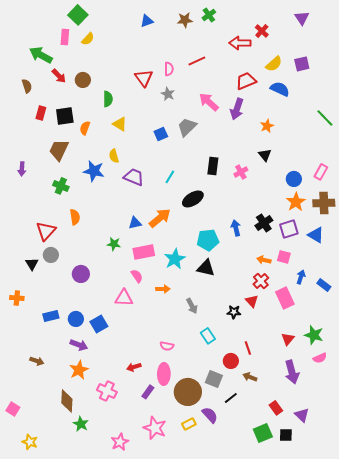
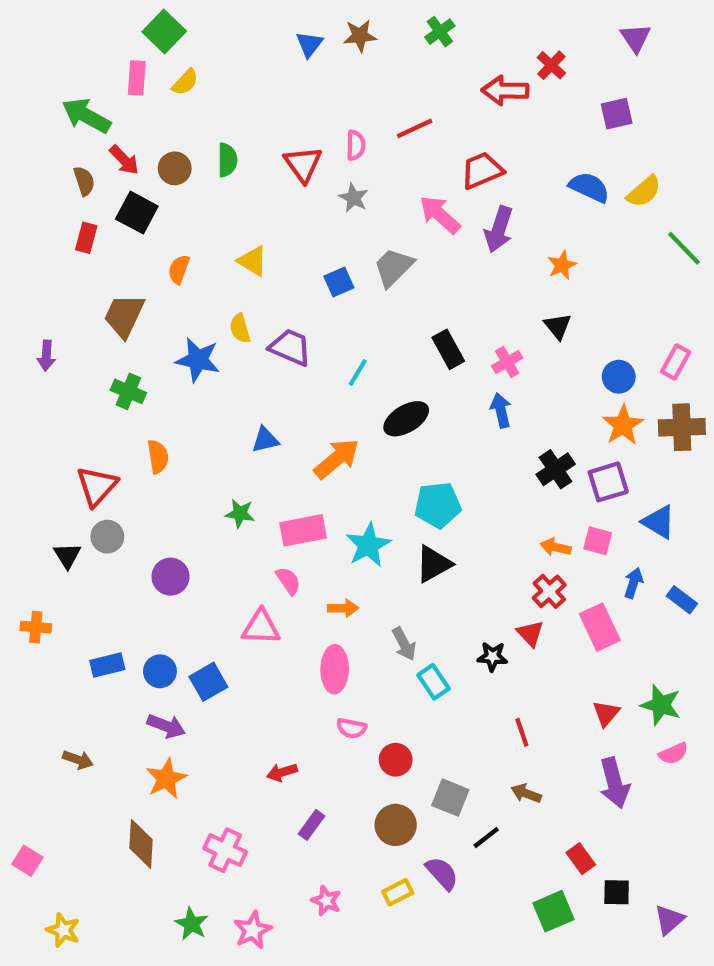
brown star: (185, 20) -> (360, 36), moved
blue triangle: (147, 21) -> (309, 44), turned -32
yellow semicircle: (274, 64) -> (644, 191), moved
purple square: (302, 64) -> (617, 114), moved
red trapezoid: (246, 81) -> (482, 170), moved
brown semicircle: (27, 86) -> (84, 181), moved
green semicircle: (108, 99) -> (227, 160), moved
black square: (65, 116) -> (137, 213), moved, turned 36
black rectangle: (213, 166) -> (448, 349), turned -36
purple trapezoid: (134, 177) -> (290, 347), moved
blue triangle: (135, 223) -> (265, 440), moved
blue arrow: (236, 228) -> (501, 410), moved
blue triangle: (316, 235) -> (659, 522), moved
black triangle: (206, 268) -> (434, 564), turned -42
cyan rectangle: (208, 336) -> (434, 682), moved
red circle: (231, 361) -> (396, 760), moved
pink ellipse: (164, 374) -> (335, 669), moved
pink cross: (107, 391) -> (225, 850), moved
brown circle: (188, 392) -> (396, 825), size x0.7
purple triangle: (302, 415) -> (669, 920), moved, turned 35
green star: (81, 424) -> (192, 924), moved
pink star: (155, 428) -> (326, 901), size x0.6
black square: (286, 435) -> (617, 892), moved

